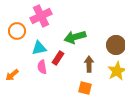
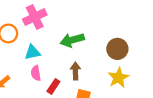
red rectangle: (58, 58) -> (53, 86), moved
brown arrow: (89, 64) -> (75, 71), moved

